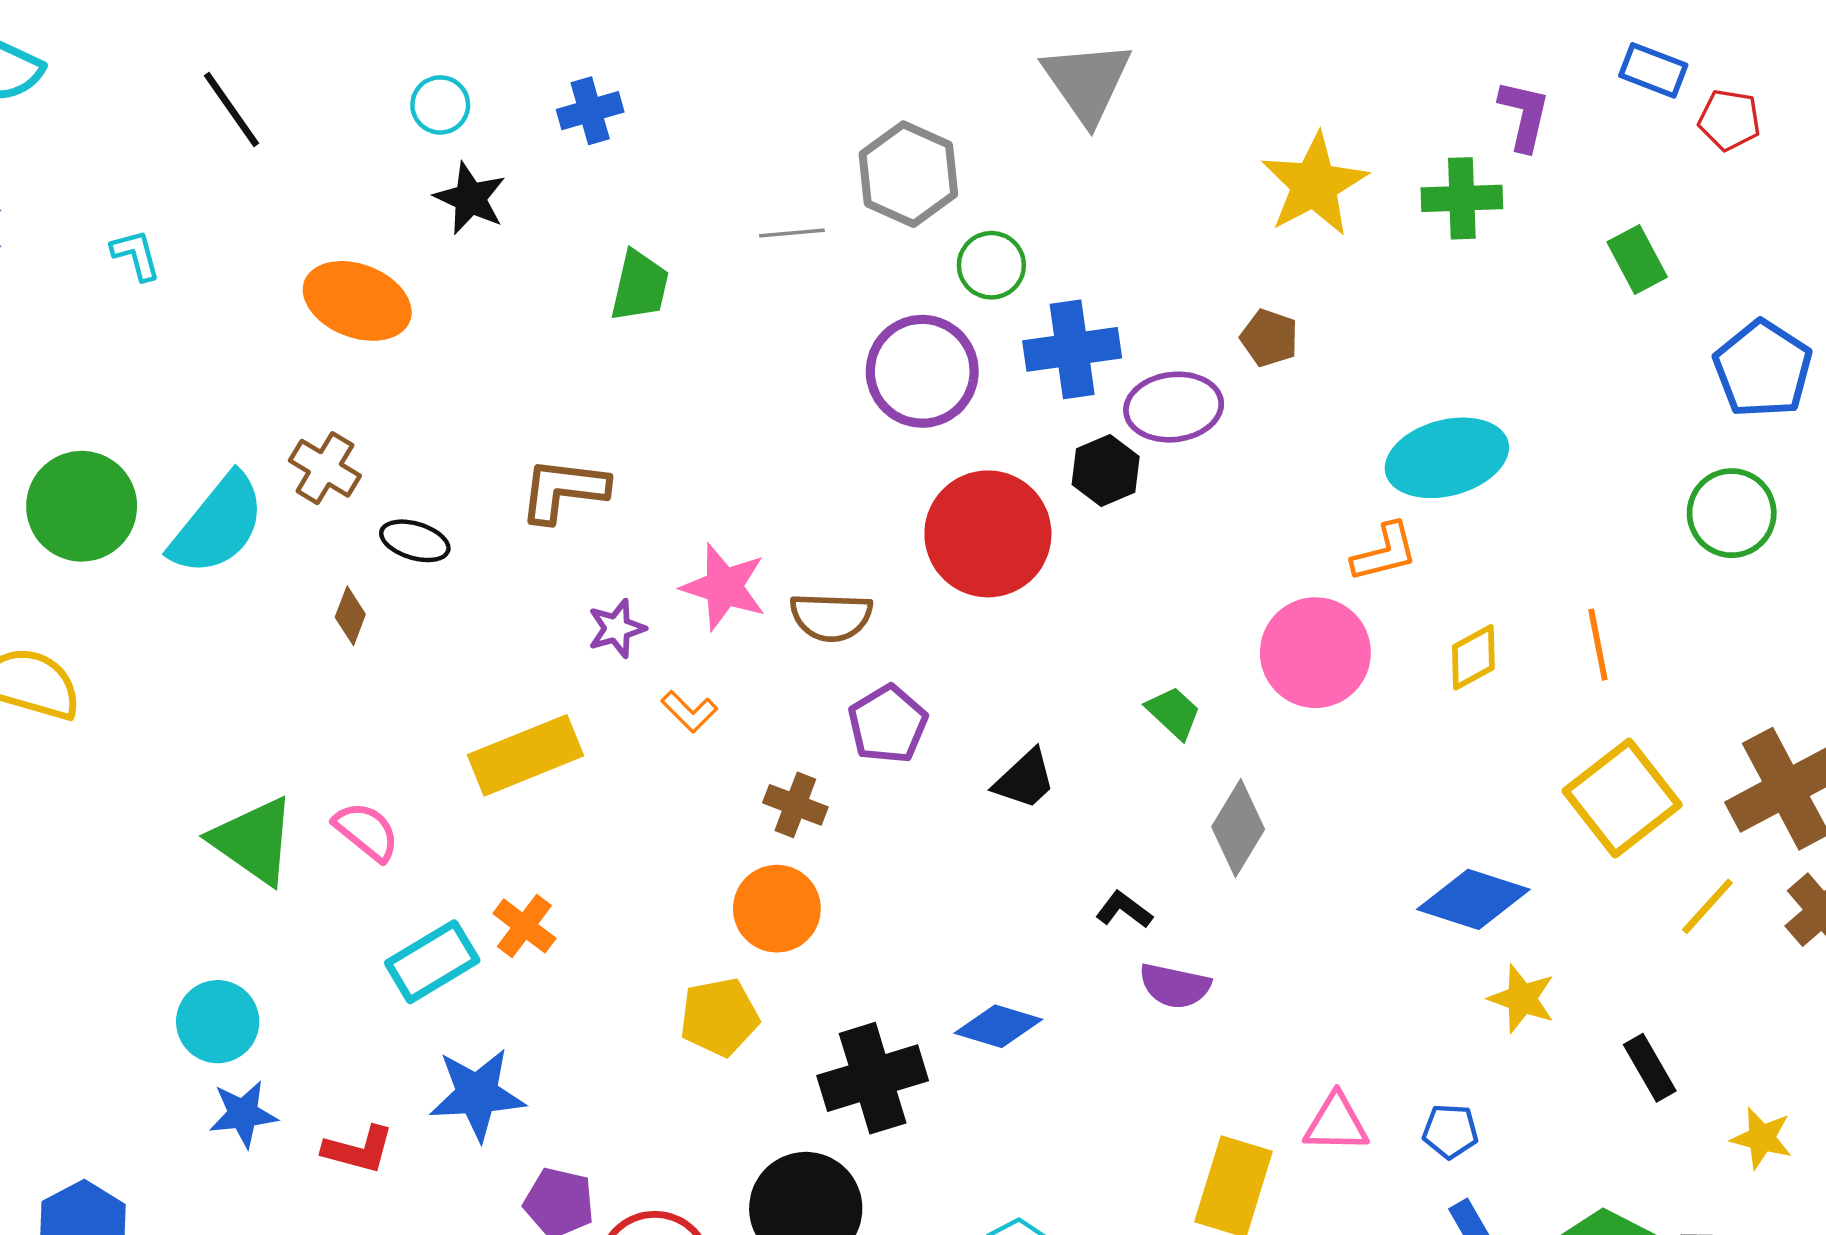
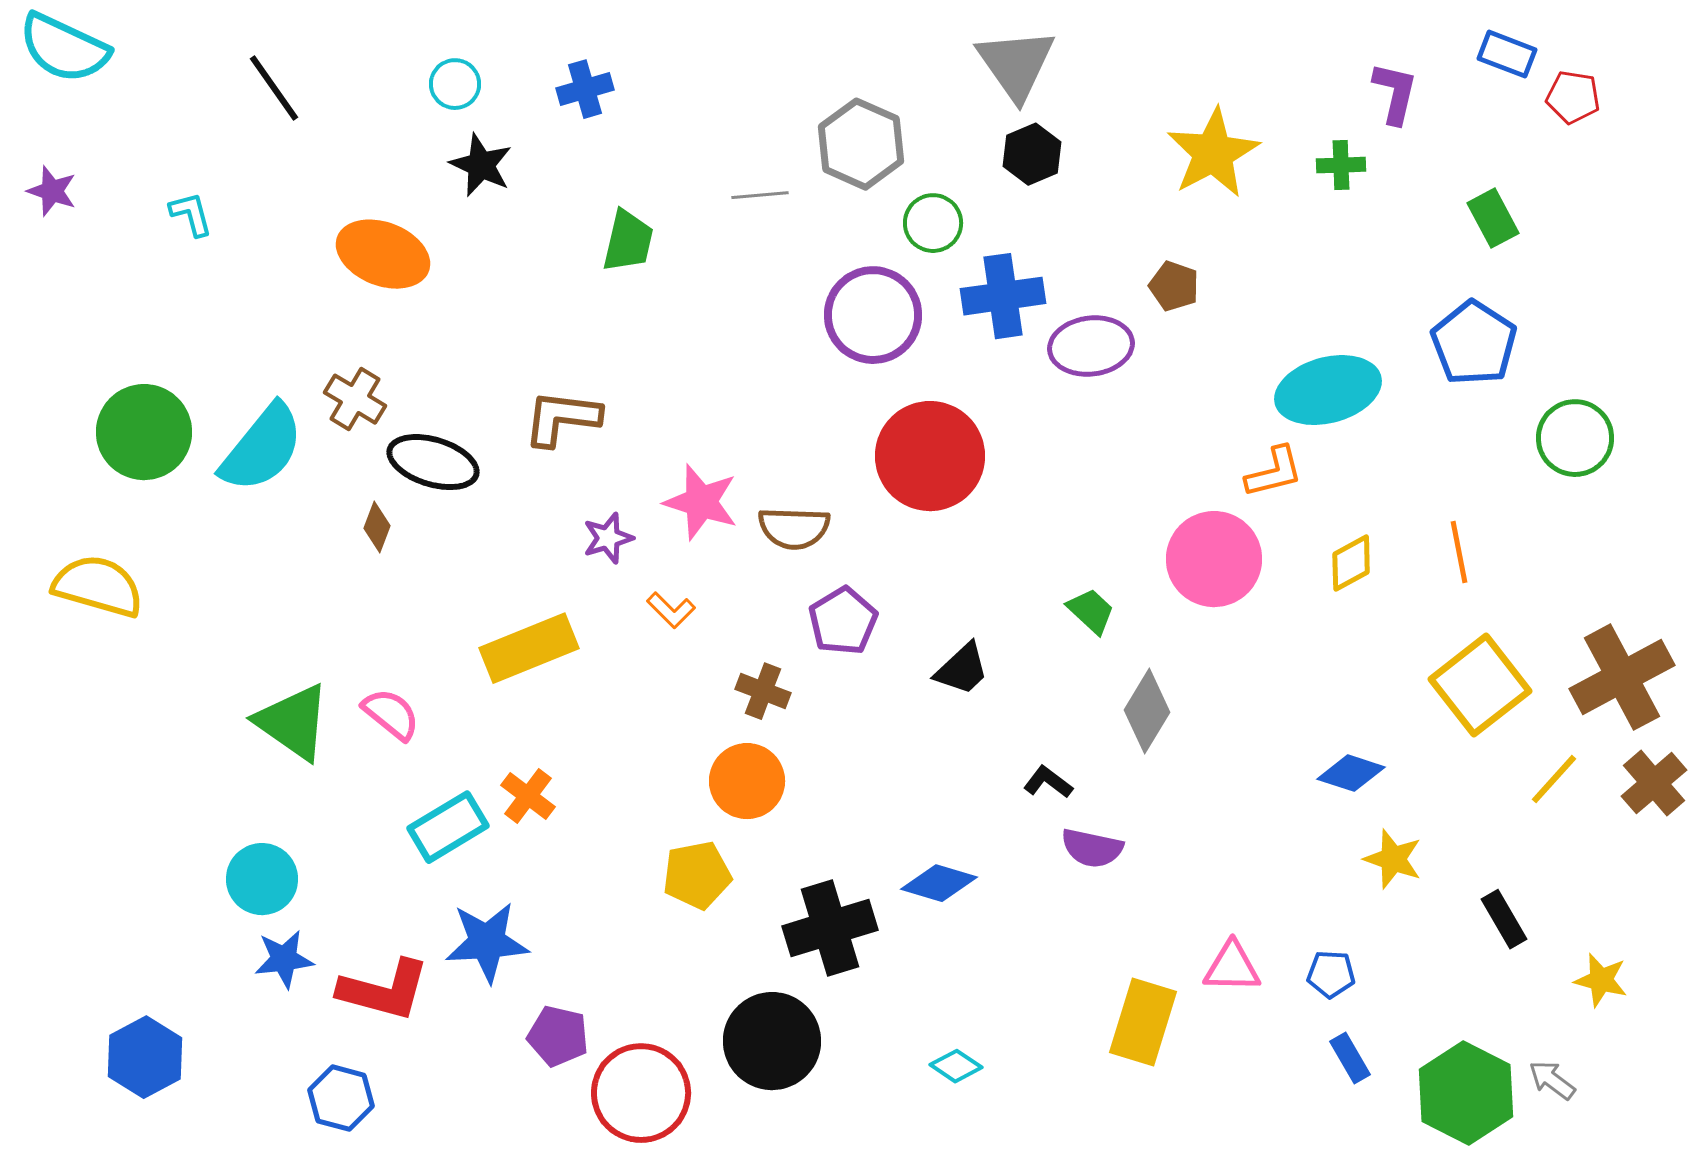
green cross: (1462, 198) -> (1341, 165), size x0.7
blue pentagon: (1763, 369) -> (1474, 343), moved
black hexagon: (1106, 470) -> (1032, 154), moved
black ellipse: (415, 541) -> (433, 462), size x1.5
blue diamond: (1473, 899) -> (1351, 773), size x0.7
red L-shape: (358, 1150) -> (384, 990), size x1.5

